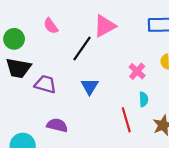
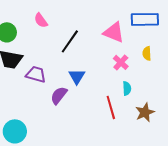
pink triangle: (105, 26) -> (114, 32), moved, turned 50
purple semicircle: (57, 125) -> (59, 95), moved, turned -66

